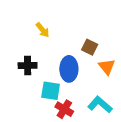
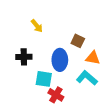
orange triangle: (107, 67) -> (93, 58), turned -42
cyan L-shape: (100, 105) -> (87, 78), moved

